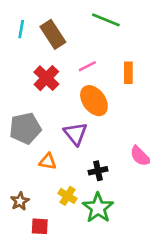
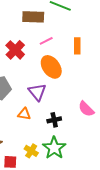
brown rectangle: (53, 34) -> (33, 17), moved, turned -55
orange triangle: (48, 161) -> (24, 114), moved
yellow cross: (68, 196) -> (31, 151), moved

